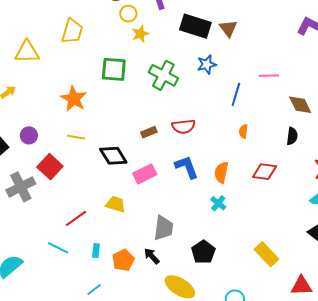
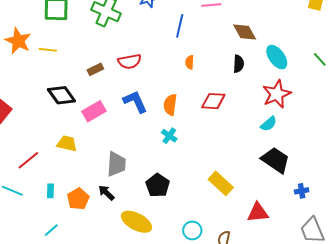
yellow line: (76, 137) -> (48, 50), moved

